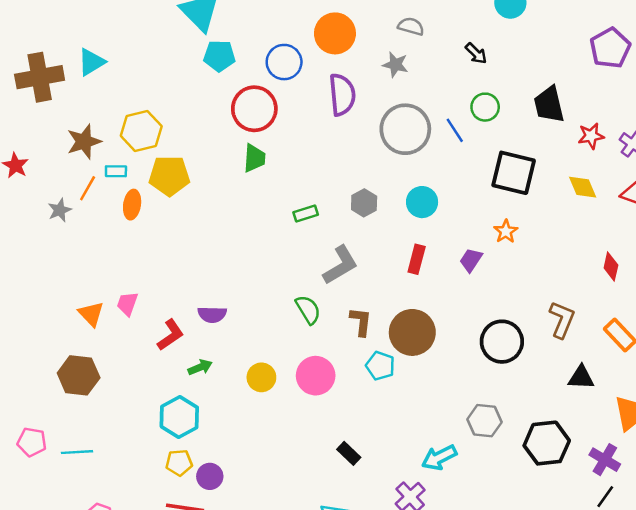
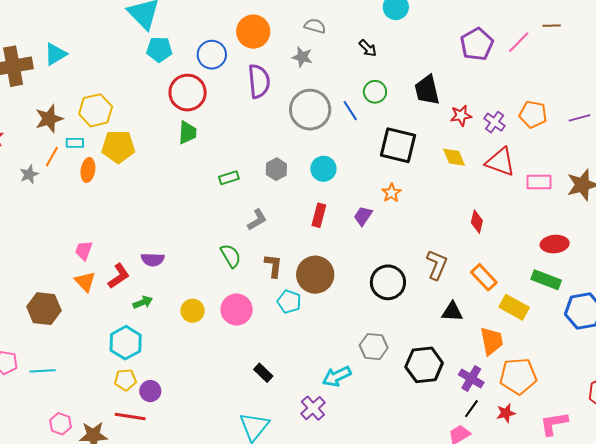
gray L-shape: (340, 265) -> (257, 220), size x0.7
orange triangle: (91, 314) -> (85, 282), moved

